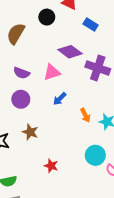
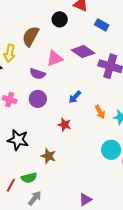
pink triangle: (52, 72) -> (55, 58), moved
brown star: (30, 132) -> (48, 156), moved
red star: (51, 166) -> (64, 125), moved

